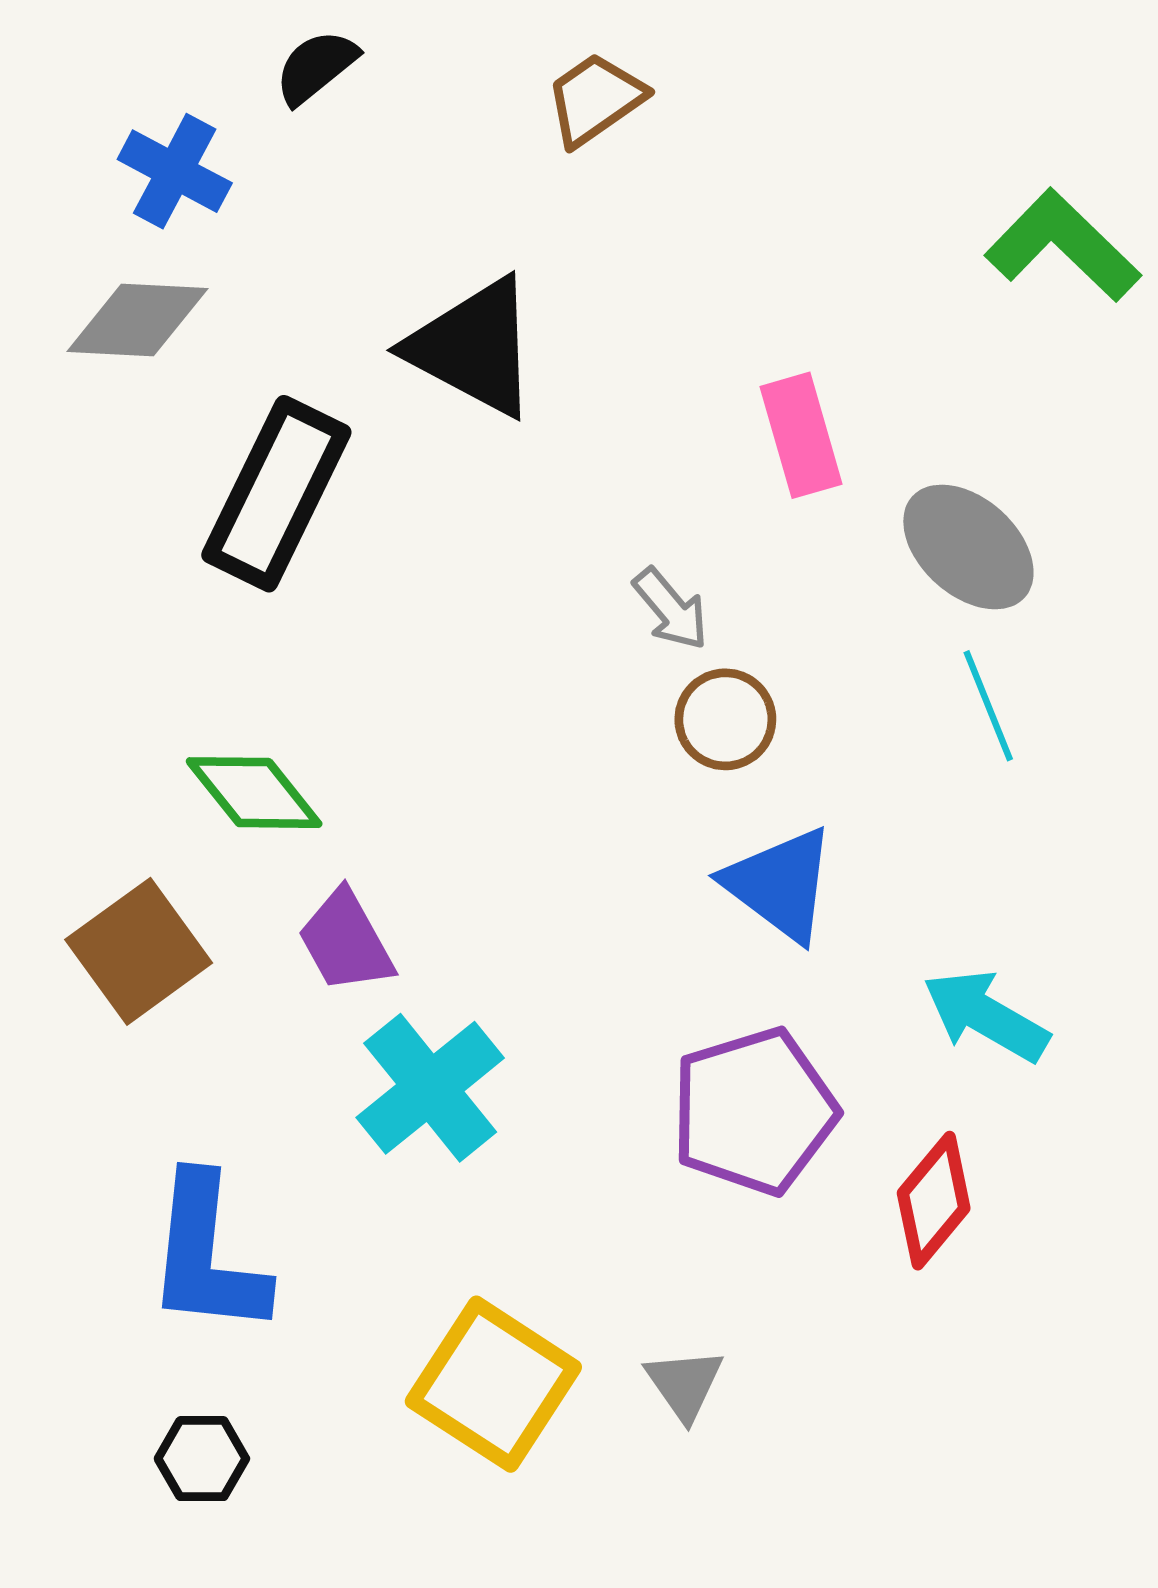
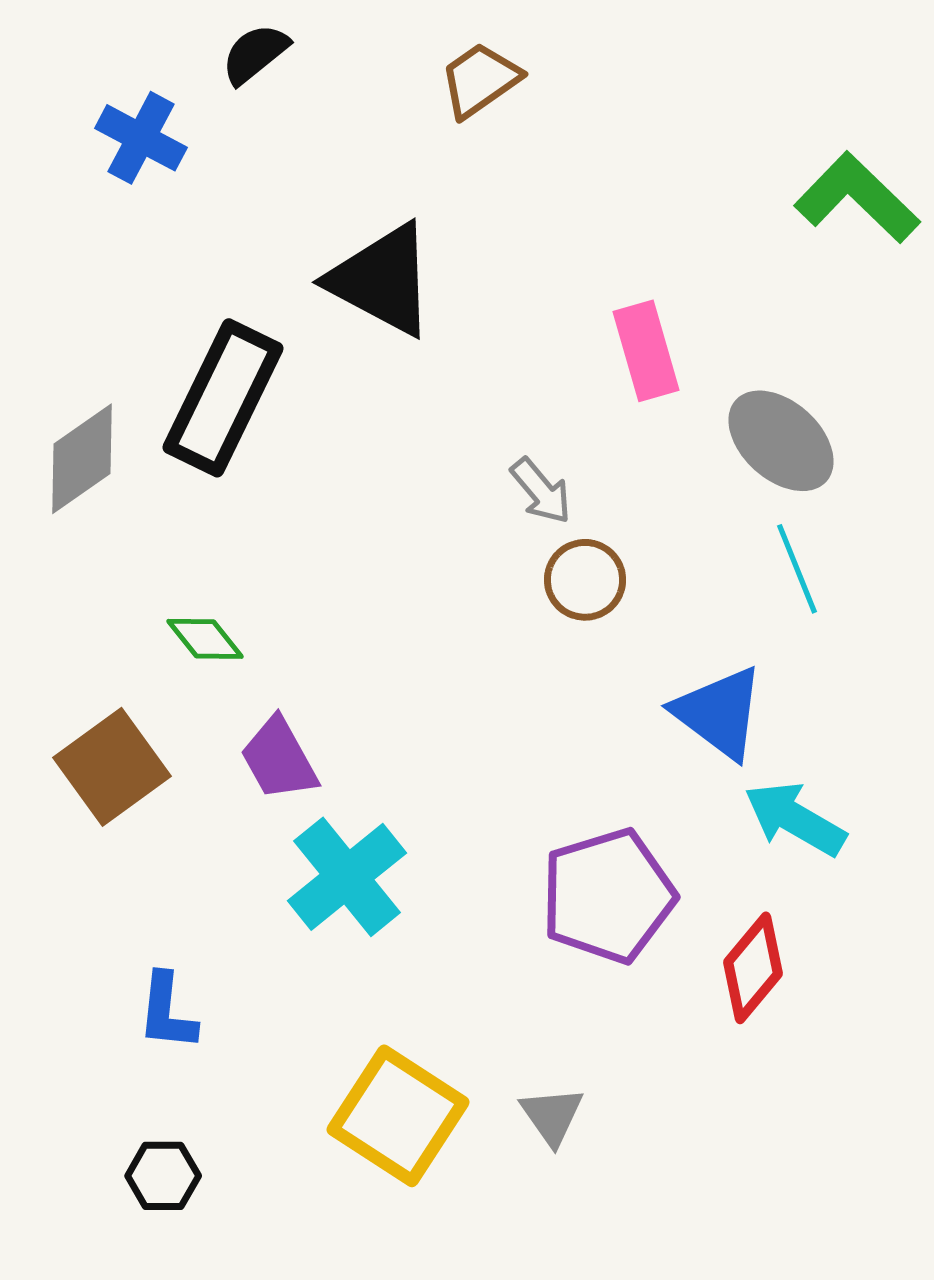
gray diamond: (137, 320) -> (82, 459), moved, turned -38
green diamond: (254, 793) -> (205, 639), size x0.7
blue triangle: (780, 884) -> (719, 713), moved
blue L-shape: (207, 1255) -> (167, 1012), size x0.6

